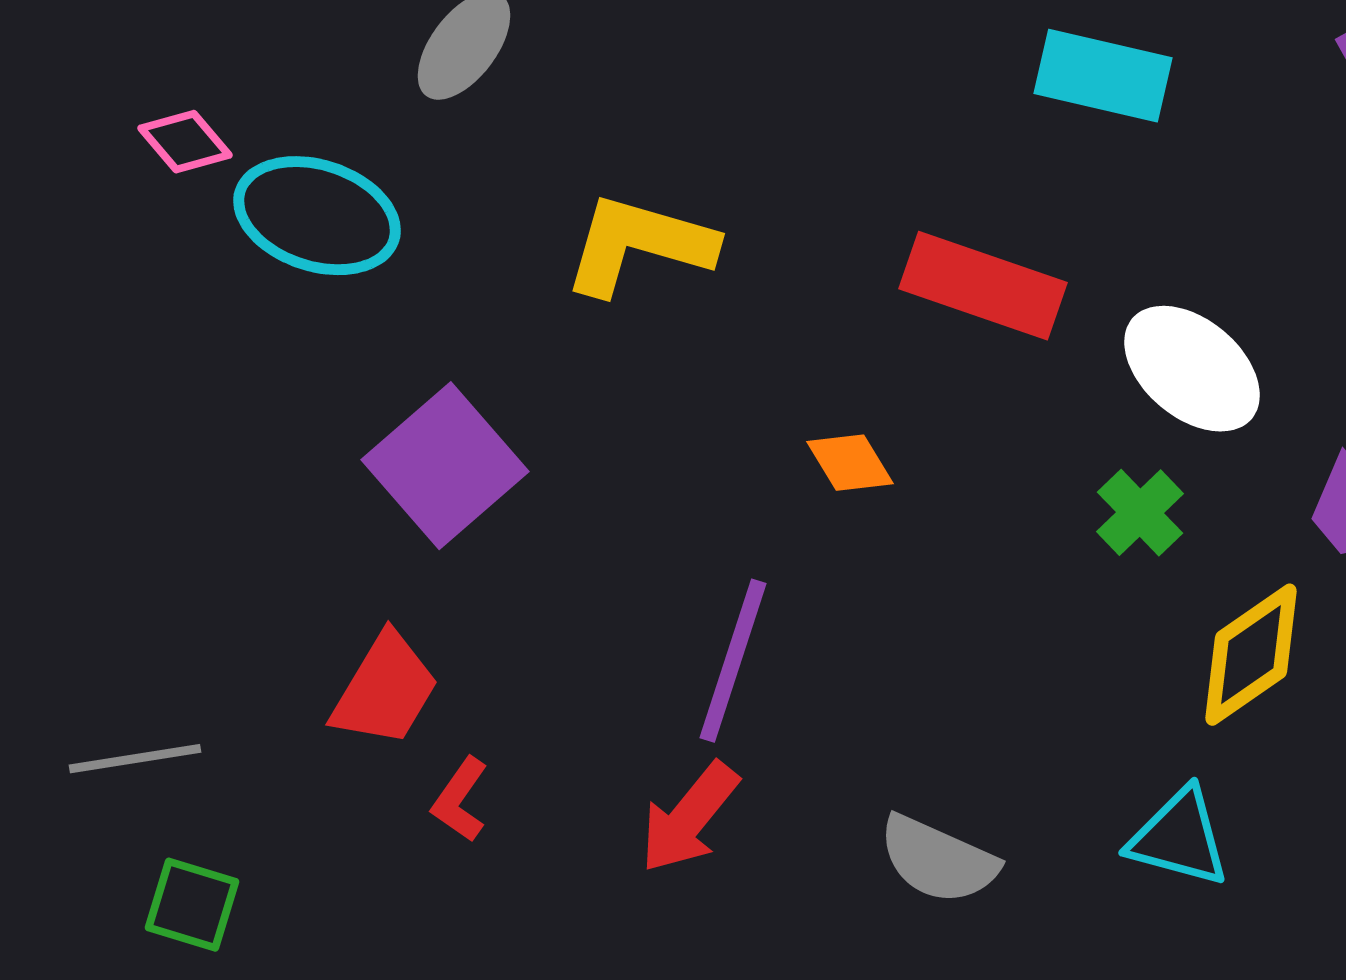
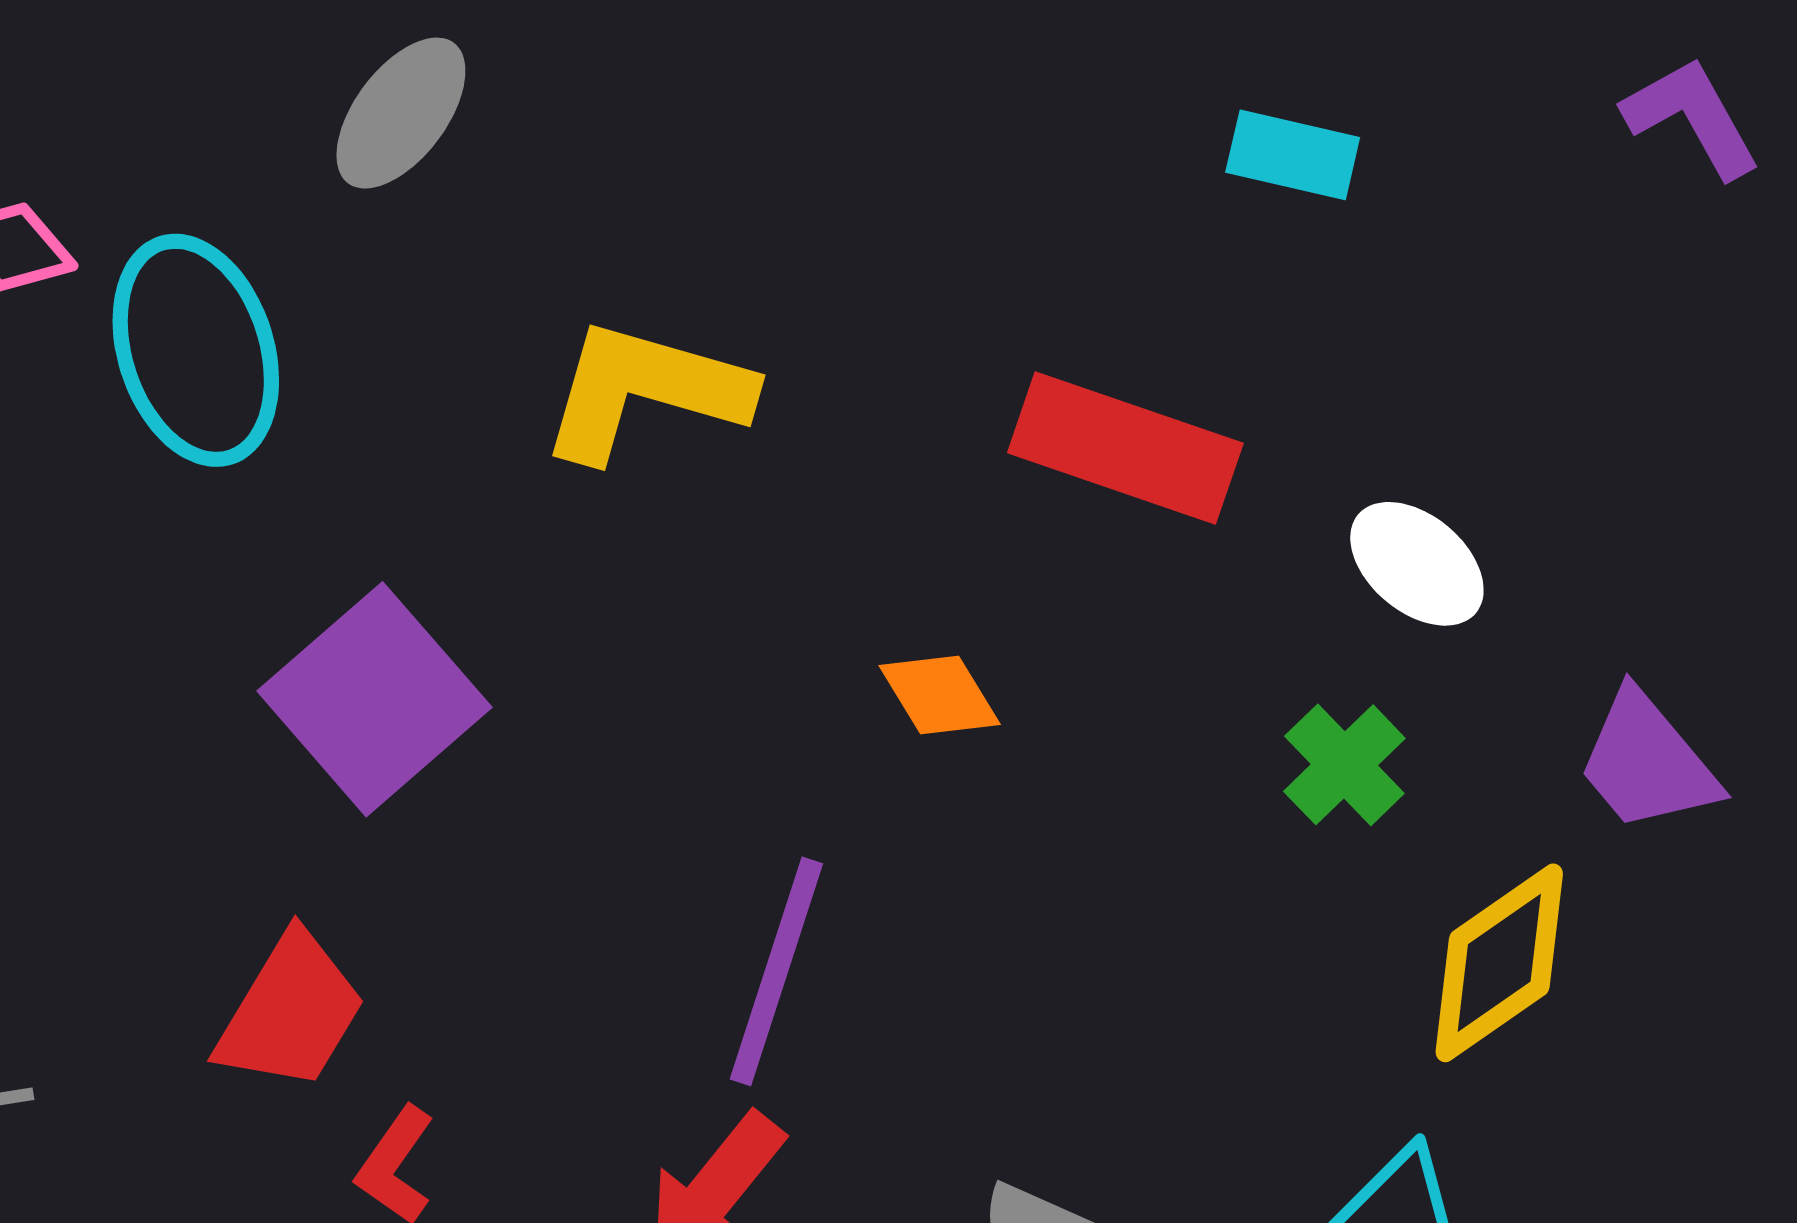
cyan rectangle: (1103, 76) -> (1293, 155), size x0.7
cyan ellipse: (317, 216) -> (196, 350), turned 54
white ellipse: (1192, 369) -> (1417, 564), size x0.7

